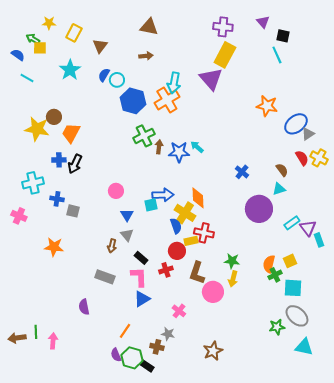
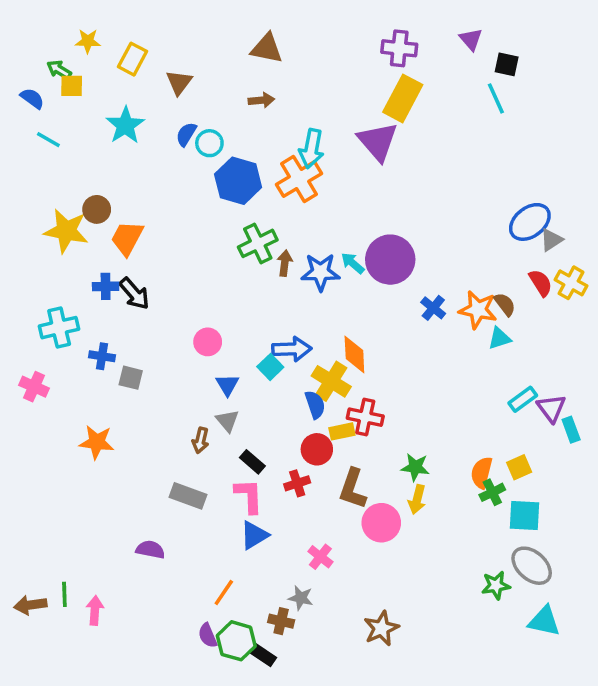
orange star: (267, 106) -> (478, 310), moved
black arrow: (75, 164) -> (134, 294), turned -66
cyan square: (151, 205) -> (270, 367), turned -32
purple circle: (259, 209) -> (390, 260), moved
purple semicircle: (84, 307) -> (150, 550), turned 112

